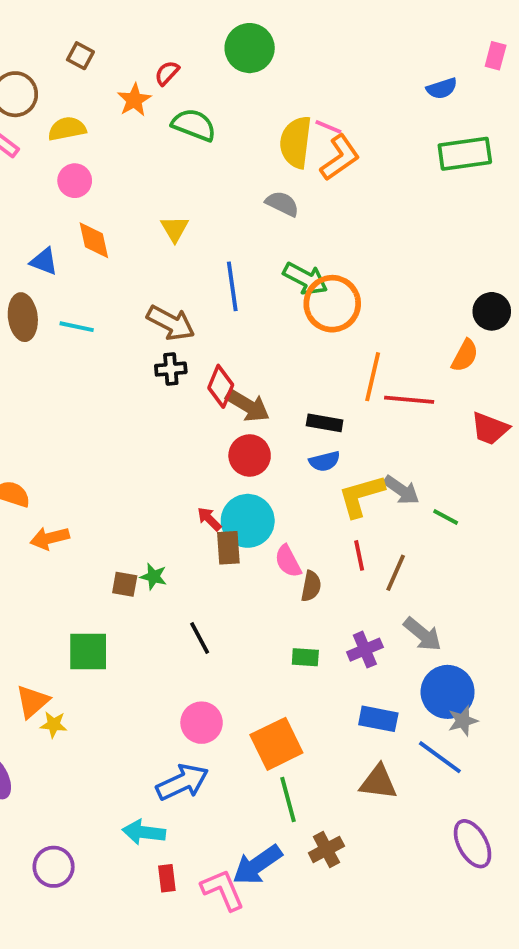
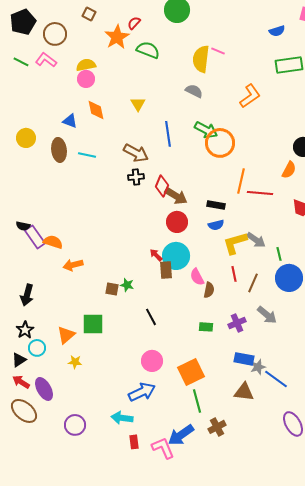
orange star: (134, 100) -> (117, 37), size x1.4
yellow semicircle: (67, 129) -> (86, 65), moved
orange L-shape: (340, 158) -> (250, 96), moved
green line: (446, 517) -> (279, 254), turned 48
blue circle: (448, 692) -> (289, 278), moved
orange triangle: (32, 701) -> (66, 335), moved
gray star: (463, 721) -> (258, 367), moved
purple circle: (54, 867) -> (75, 425), moved

